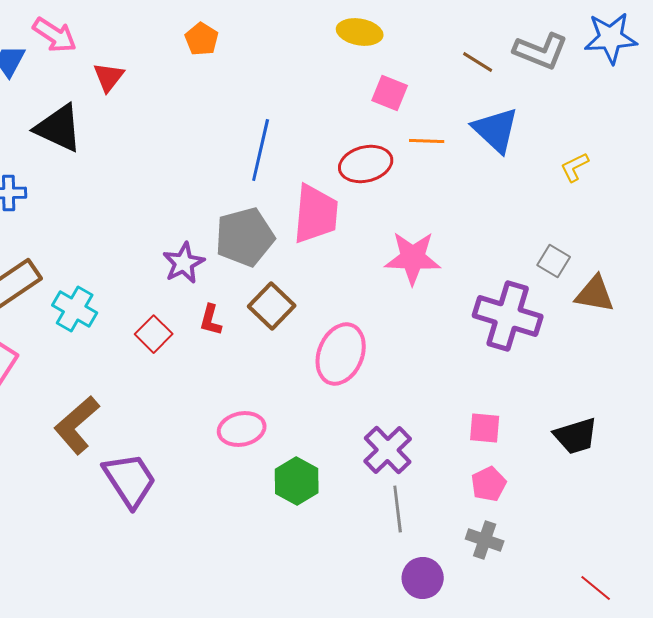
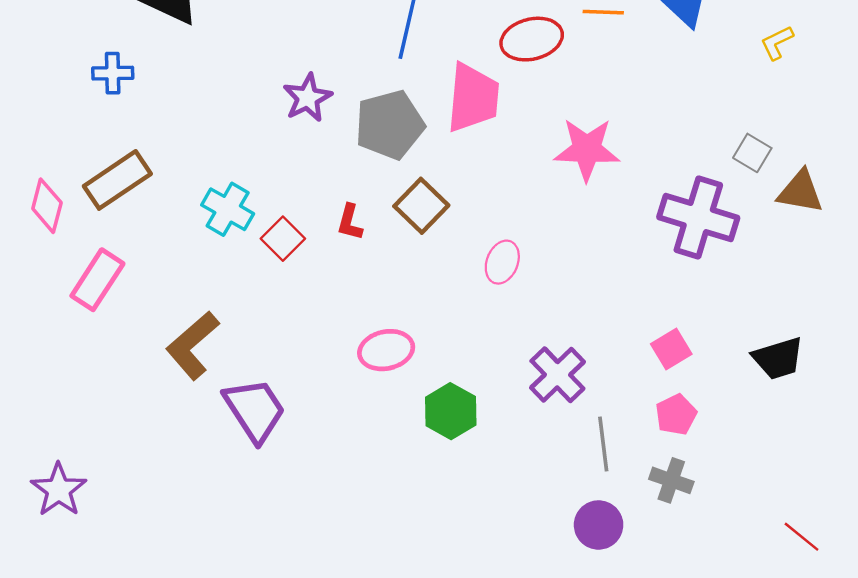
purple star: (184, 263) -> (307, 98), moved
cyan cross: (75, 309) -> (228, 209), moved
pink ellipse: (341, 354) -> (502, 262), size x0.6
pink square: (485, 428) -> (671, 349), turned -36
gray line: (398, 509) -> (603, 444), moved

